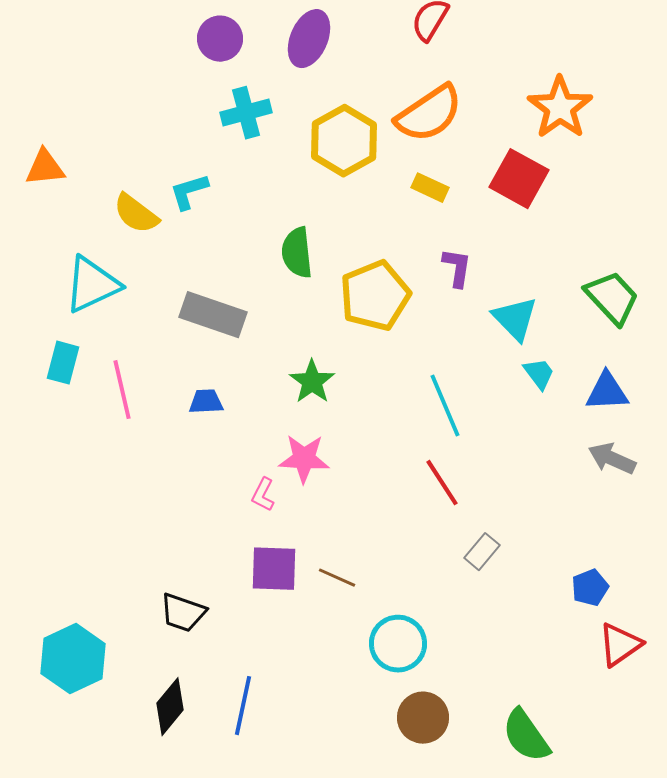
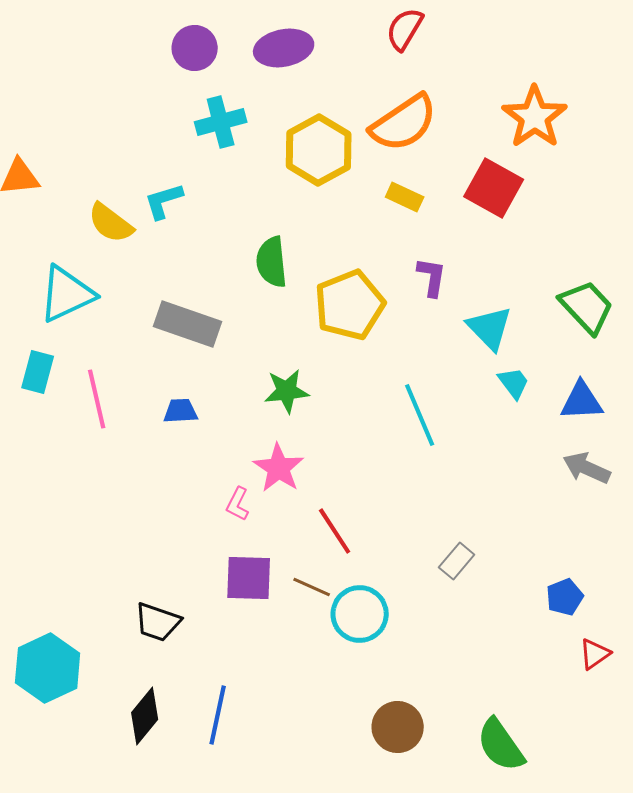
purple ellipse: (309, 39) -> (284, 48), turned 56
green star: (312, 382) -> (287, 391), turned 30
pink star: (304, 459) -> (279, 468), turned 30
red line: (442, 483) -> (335, 531), moved
cyan circle: (398, 644) -> (360, 614), moved
red triangle: (620, 645) -> (595, 654), size x0.7

